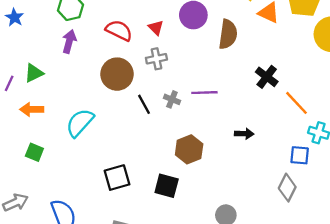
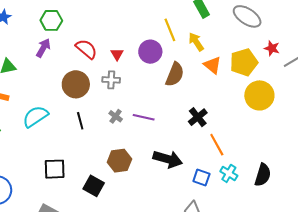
black line: (144, 104) -> (80, 121), moved
black arrow: (244, 134) -> (168, 159), size x1.8
blue square: (300, 155) -> (201, 178), moved

